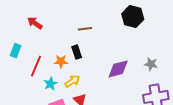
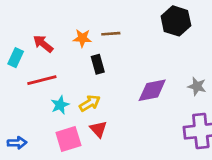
red arrow: (35, 23) -> (43, 44), moved
orange star: (61, 61) -> (82, 38), moved
red line: (36, 66) -> (42, 80), turned 50

